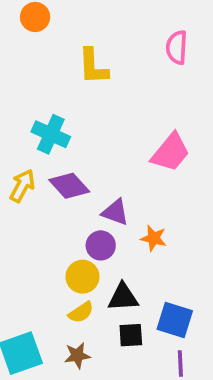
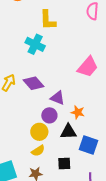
cyan cross: (51, 134) -> (35, 44), moved
black triangle: (123, 297) -> (68, 132), moved
blue square: (175, 320) -> (89, 145), moved

